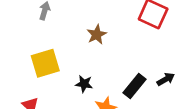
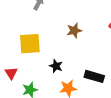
black rectangle: (135, 86) -> (94, 76), turned 54

